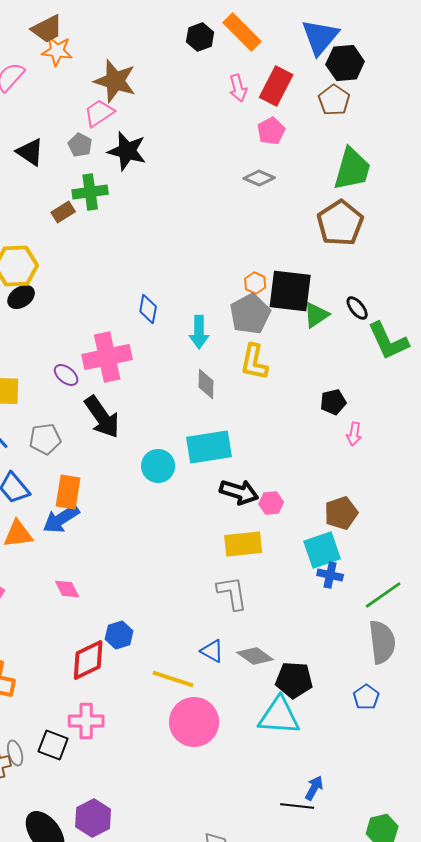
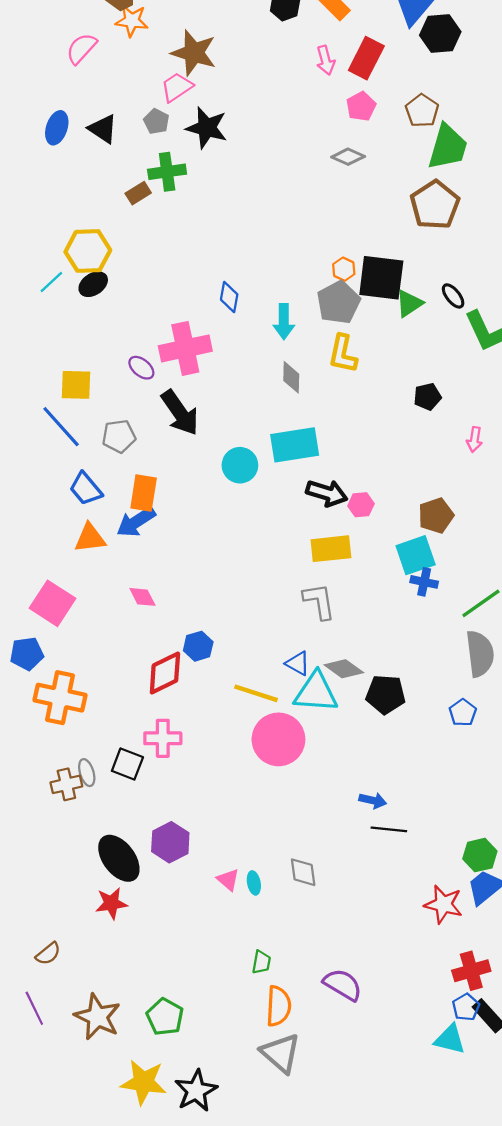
brown pentagon: (334, 100) -> (422, 111), moved
pink arrow: (354, 434) -> (474, 439), moved
cyan triangle: (279, 716) -> (316, 692), moved
blue arrow: (314, 788) -> (373, 800), moved, turned 75

